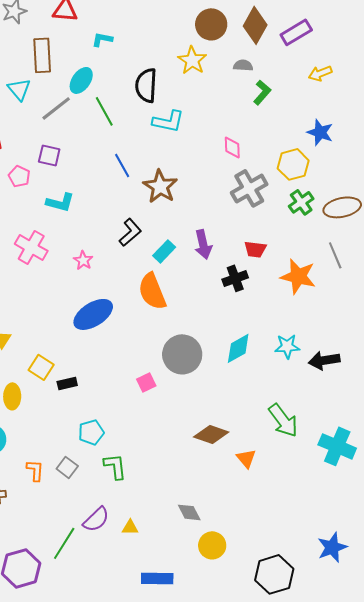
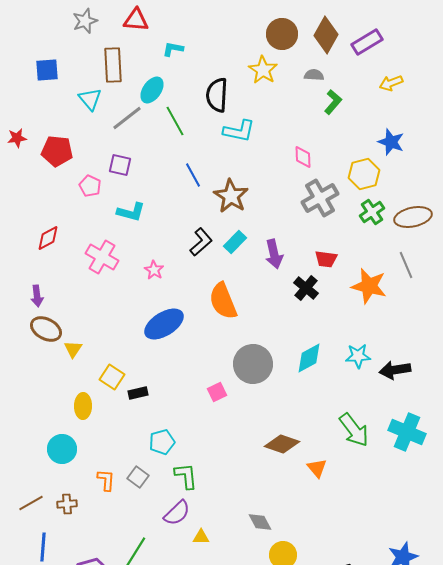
cyan rectangle: (164, 251) -> (235, 242), moved
black cross: (235, 278) -> (306, 288), turned -30
cyan cross: (337, 446) -> (407, 432), moved
purple semicircle: (96, 519) -> (177, 513), moved

